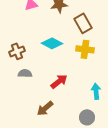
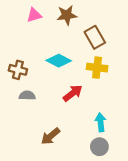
brown cross: (17, 51) -> (18, 70), turned 35
red arrow: (59, 81) -> (73, 93), moved
cyan arrow: (96, 91) -> (101, 122), moved

